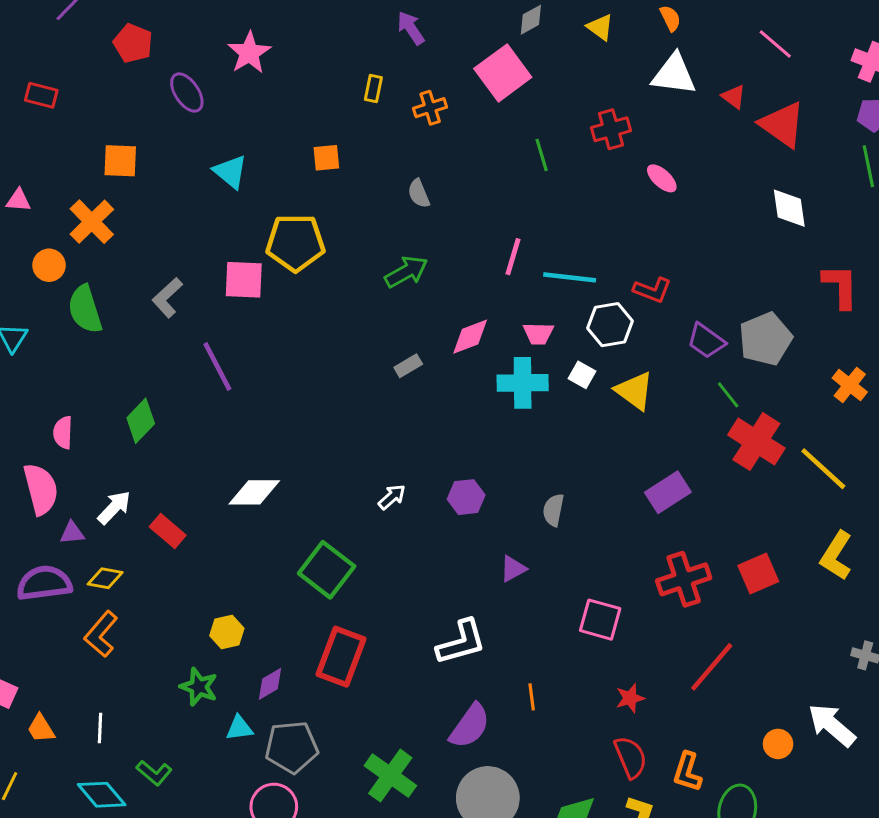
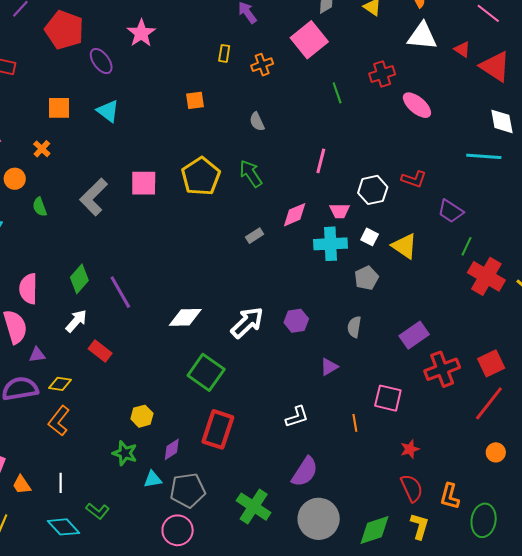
red pentagon: (133, 43) -> (64, 30), size x1.5
cyan triangle: (230, 172) -> (108, 111), moved
pink ellipse: (662, 178) -> (417, 105), size x1.4
orange cross: (92, 222) -> (42, 149), size x0.6
yellow pentagon: (295, 243) -> (201, 176), moved, turned -30
green arrow: (406, 272) -> (251, 174), turned -92
cyan line: (570, 277) -> (484, 156), moved
gray L-shape: (167, 298) -> (94, 197), size x1.4
green semicircle: (85, 309) -> (40, 207), size x0.6
white hexagon: (610, 325) -> (373, 190), moved
gray pentagon: (765, 339) -> (366, 278), moved, size x0.7
purple line: (217, 367) -> (120, 292), moved
green line: (728, 395) -> (467, 246), turned 66
pink semicircle: (63, 432) -> (28, 289), size x1.4
white diamond: (254, 492) -> (185, 317), moved
purple rectangle: (668, 492) -> (414, 335), moved
white arrow: (392, 497) -> (247, 323), size x1.8
white arrow: (114, 507) -> (76, 321), moved
white L-shape: (461, 642) -> (297, 417), size x0.7
red line: (712, 667) -> (489, 403), moved
orange line: (532, 697) -> (355, 423), moved
orange circle: (778, 744) -> (496, 452), moved

